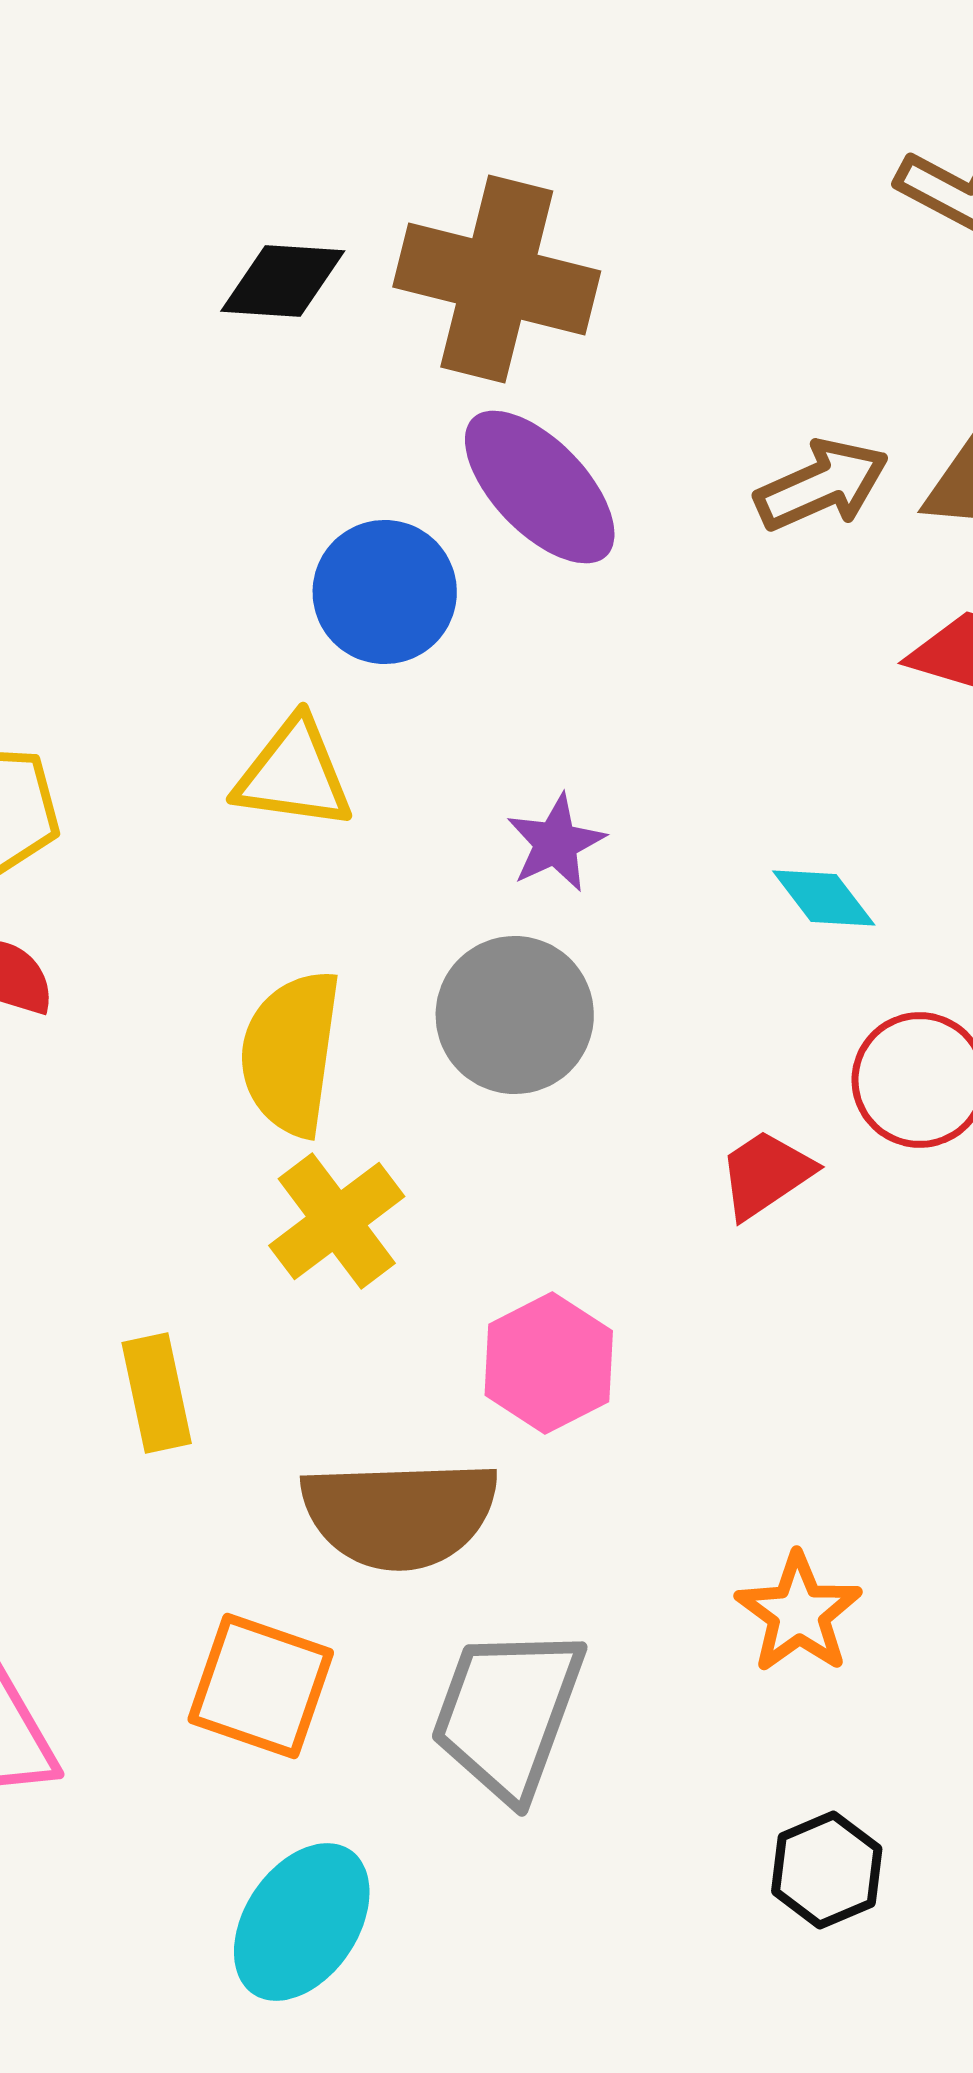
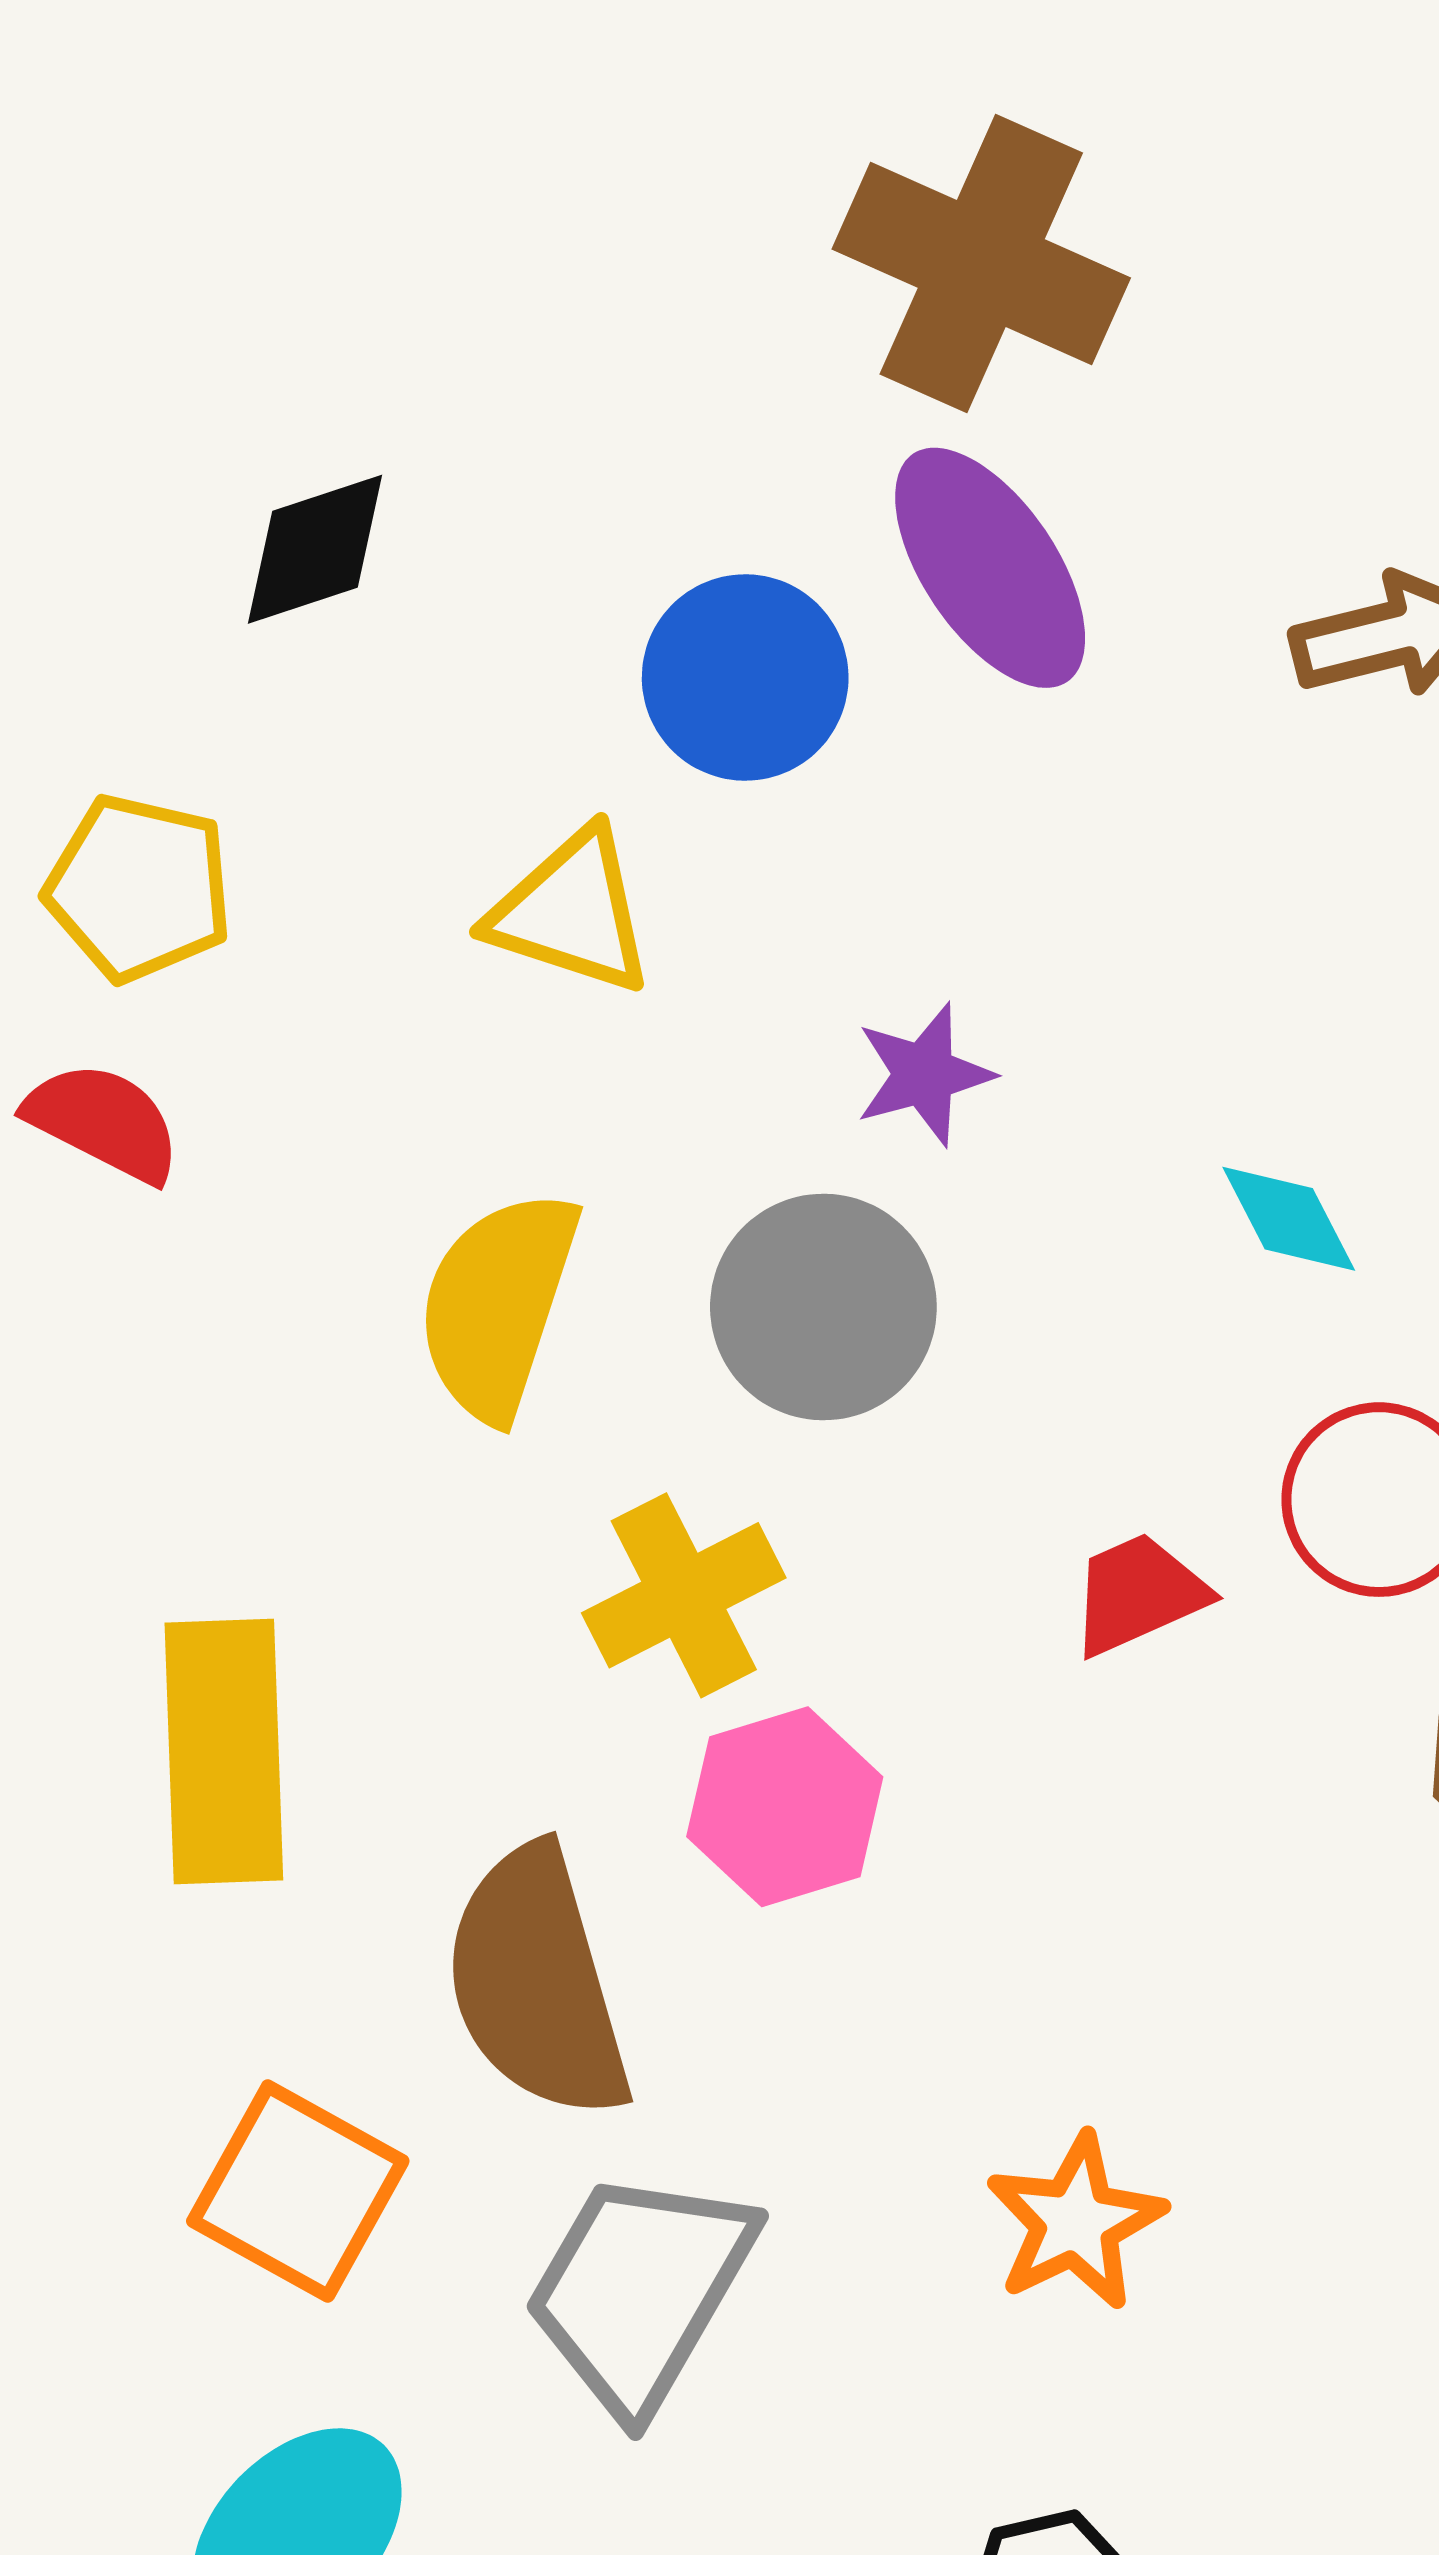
black diamond: (283, 281) -> (315, 549), moved, turned -32
yellow cross: (337, 1221) -> (684, 1595), moved
yellow rectangle: (157, 1393) -> (224, 1752), size x1.6
brown semicircle: (400, 1514) -> (537, 1983), turned 66

